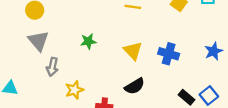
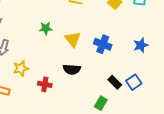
green star: (88, 41) -> (46, 28), moved
black semicircle: (135, 86) -> (72, 69), turned 30

